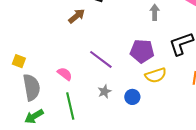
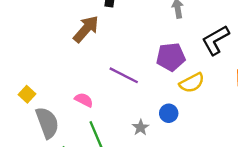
brown arrow: (77, 16) -> (86, 29), size x1.4
yellow square: (19, 61) -> (27, 94), turned 32
gray star: (104, 91) -> (141, 127), moved

